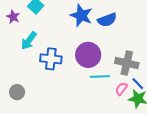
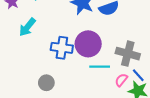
blue cross: (51, 59) -> (62, 48), moved
gray circle: (17, 92) -> (46, 83), moved

